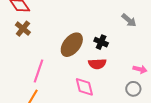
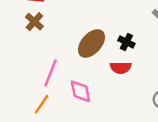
pink diamond: (84, 87) -> (80, 91), moved

